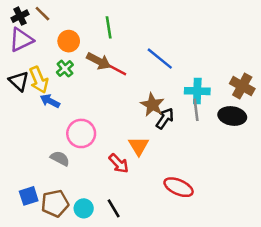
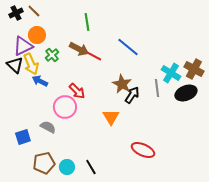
purple triangle: (21, 40) -> (23, 46), moved
orange circle: (69, 41) -> (37, 35), moved
cyan cross: (197, 91) -> (171, 73), moved, turned 30
black ellipse: (232, 116) -> (186, 93), turned -30
red arrow: (119, 163) -> (77, 91), moved
blue square: (29, 196) -> (23, 137), moved

